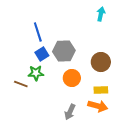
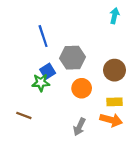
blue square: (42, 54) -> (48, 71), moved
brown line: (21, 84) -> (24, 115), moved

